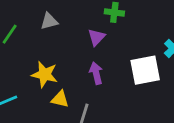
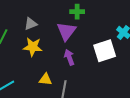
purple triangle: (96, 37) -> (66, 31), size x1.5
yellow star: (45, 74) -> (33, 47), moved

